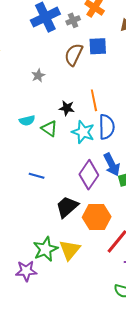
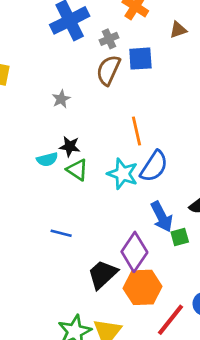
gray cross: (73, 20) -> (109, 39), moved
black star: (67, 108) -> (70, 147), moved
blue semicircle: (107, 127) -> (154, 166), turned 35
purple diamond: (89, 175) -> (134, 252), moved

